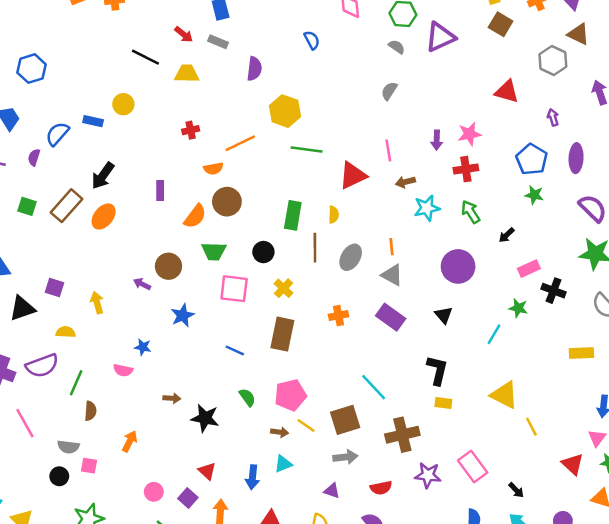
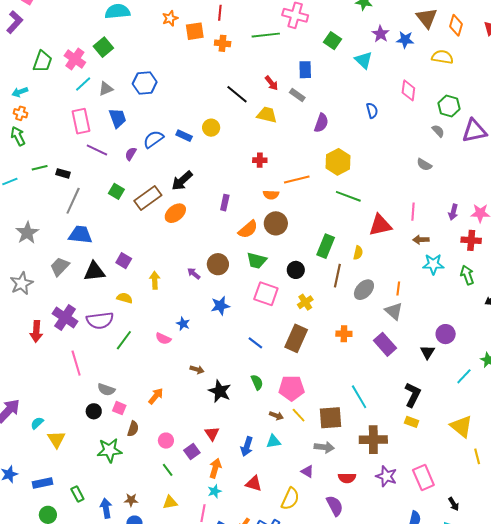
gray semicircle: (389, 91) -> (424, 165), turned -105
purple circle: (458, 266) -> (446, 334), moved, size x0.7
brown semicircle: (90, 411) -> (133, 429), moved

